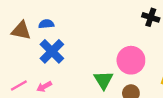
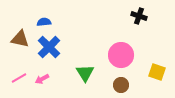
brown triangle: (21, 31) -> (20, 39), moved
green triangle: (103, 80) -> (85, 73), moved

